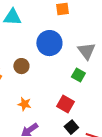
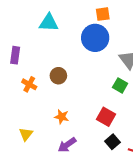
blue circle: (49, 43) -> (95, 38), moved

